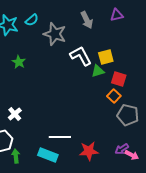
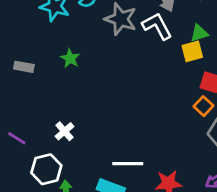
white L-shape: (81, 56) -> (157, 26), moved
green triangle: (98, 71) -> (199, 33), moved

